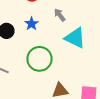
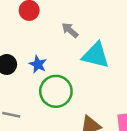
blue star: (31, 24) -> (38, 64), moved

